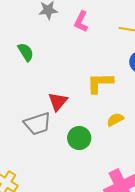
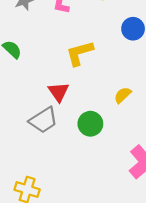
yellow L-shape: (100, 83) -> (80, 53), moved

